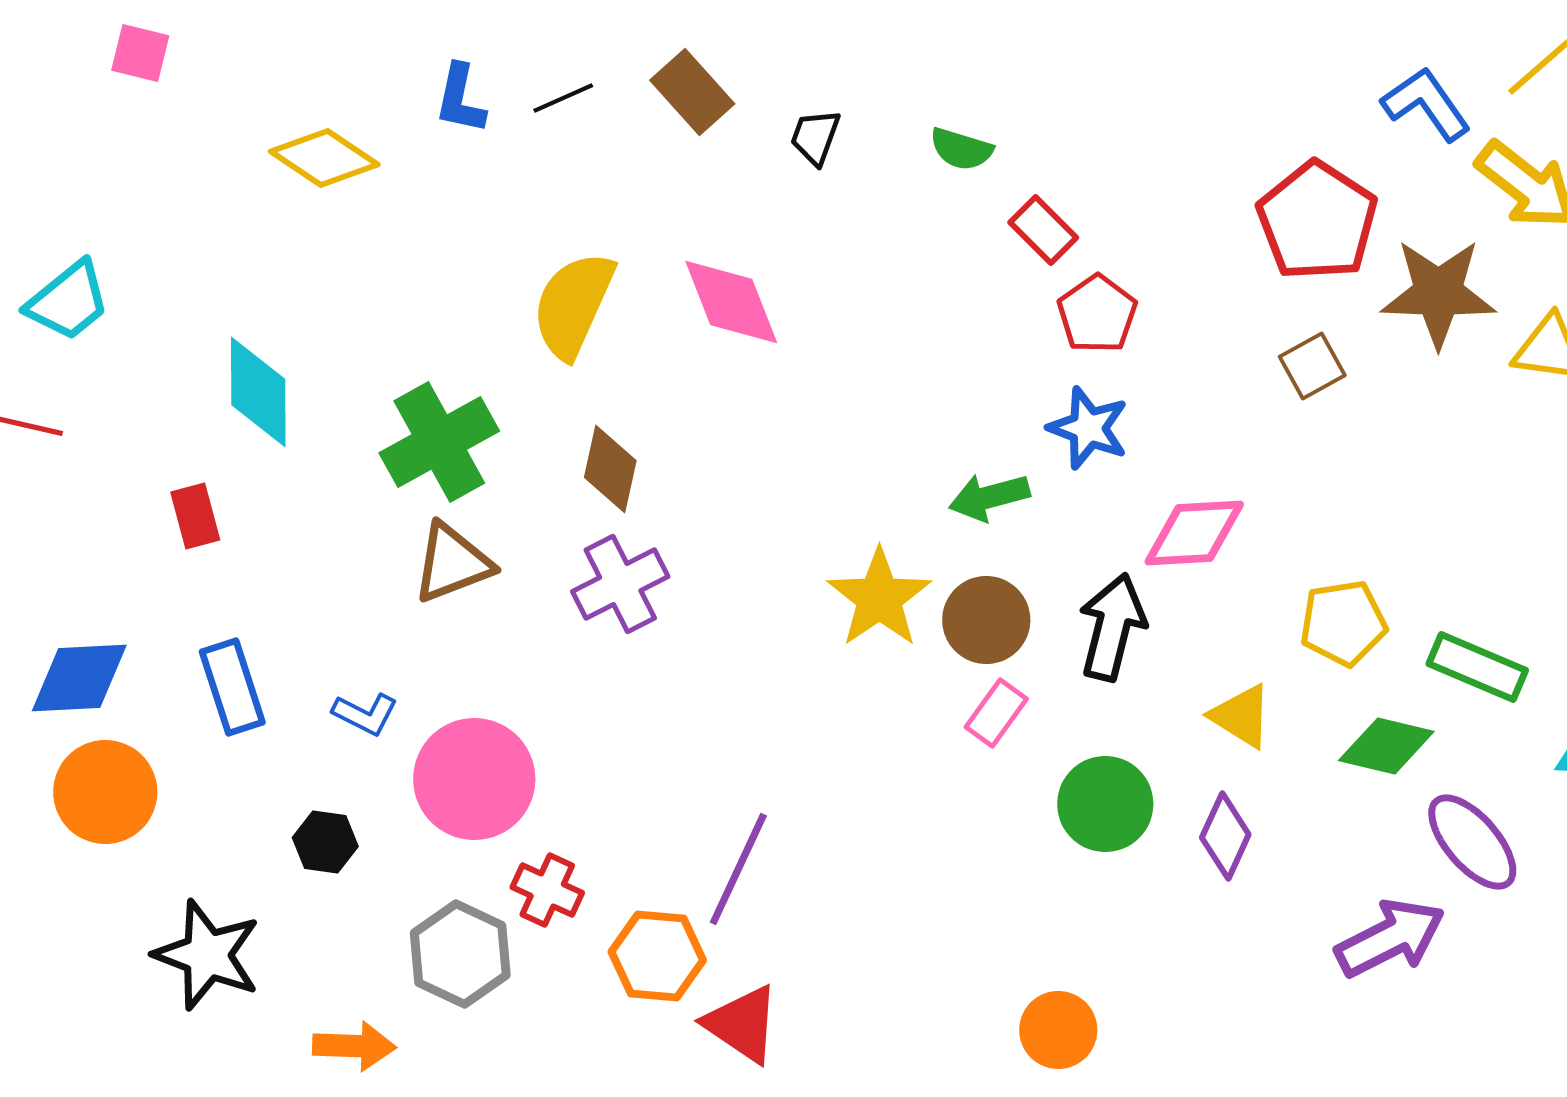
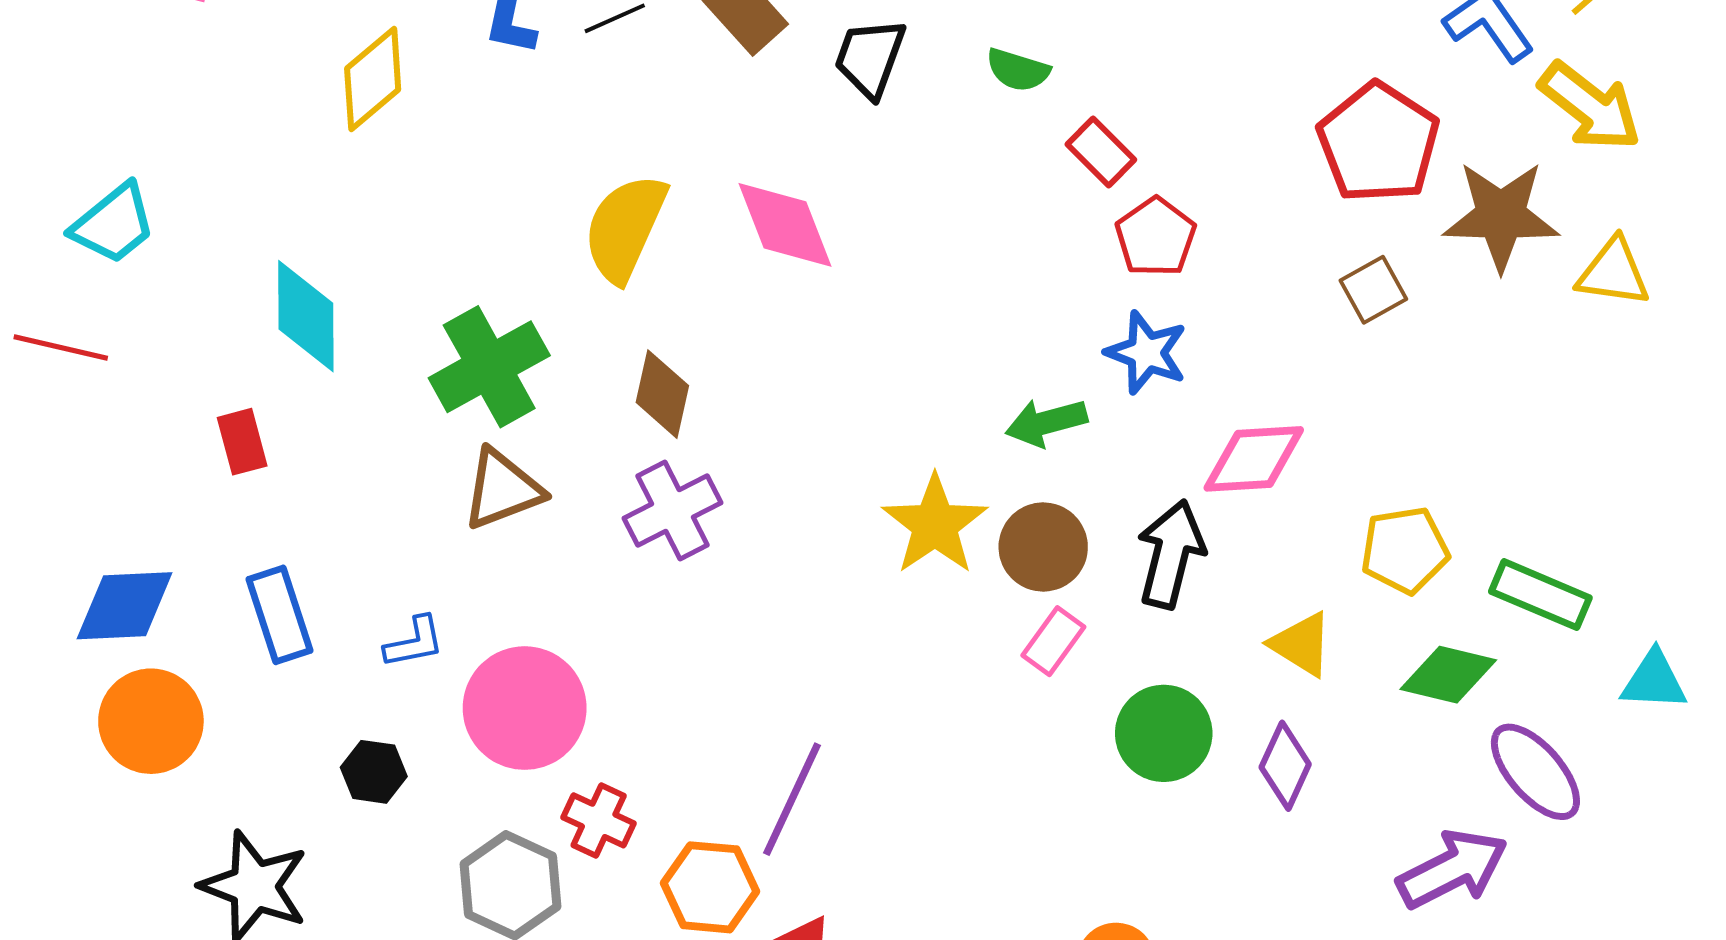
black trapezoid: (815, 137) -> (870, 58), size x1.4
yellow diamond: (324, 158) -> (373, 79), turned -74
blue L-shape: (365, 714) -> (414, 642), turned -38

